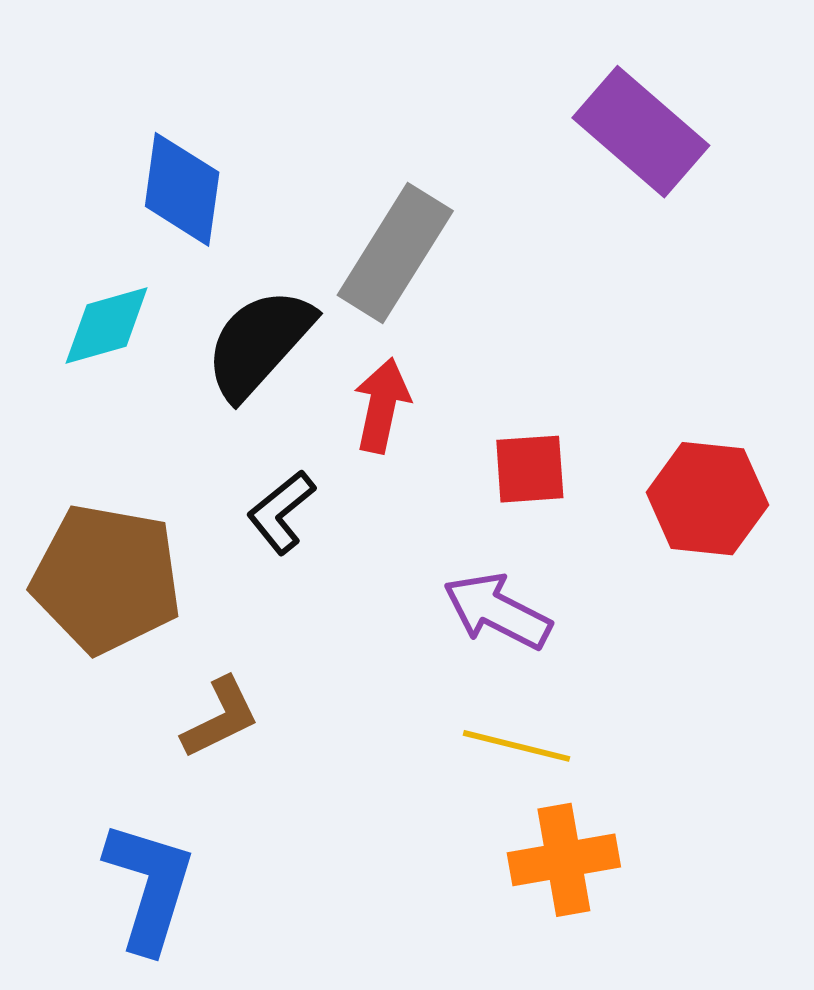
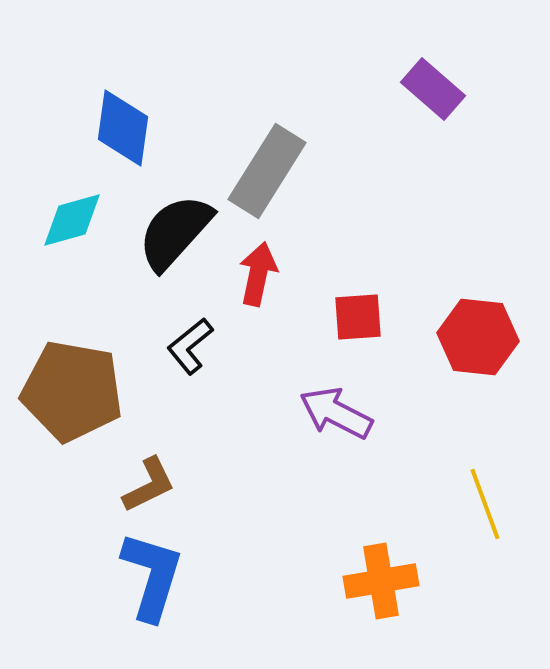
purple rectangle: (641, 132) -> (433, 89), size x0.7
yellow line: (517, 746) -> (485, 504), moved, turned 56
blue L-shape: (149, 886) -> (152, 576), moved

